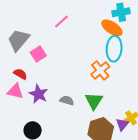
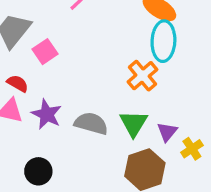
gray semicircle: (67, 100) -> (91, 123), size x1.5
purple triangle: (122, 124) -> (167, 132), moved

